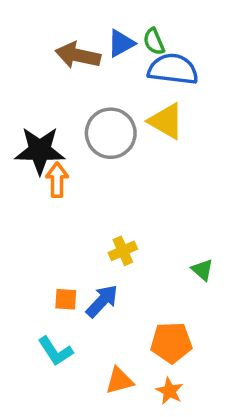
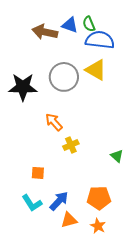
blue triangle: (121, 43) -> (70, 25), turned 48
orange arrow: (57, 180) -> (54, 122), moved, turned -42
blue arrow: (102, 301) -> (59, 201), moved

